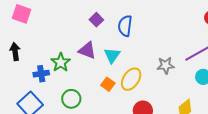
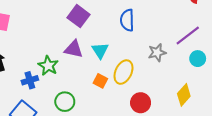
purple square: (96, 20) -> (78, 16), size x1.5
blue semicircle: (125, 26) -> (127, 20), moved

